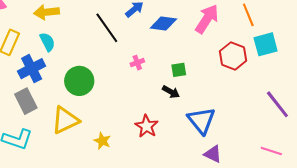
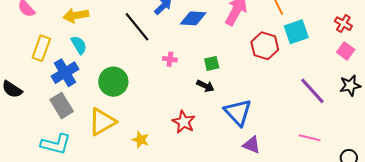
pink cross: (137, 63) -> (170, 59), turned 32

